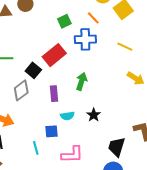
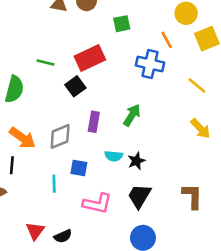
green square: (64, 21) -> (122, 24), moved
red rectangle: (54, 55) -> (90, 58), moved
gray diamond: (21, 90) -> (60, 136), moved
cyan semicircle: (67, 116) -> (114, 156), moved
black trapezoid: (117, 147) -> (139, 196), moved

